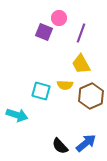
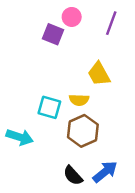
purple line: (81, 33) -> (111, 23), moved
brown hexagon: (91, 96) -> (83, 131), moved

